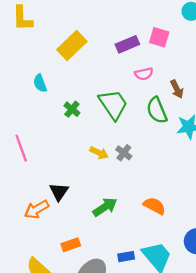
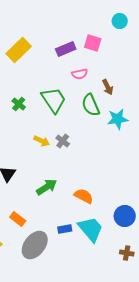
orange semicircle: (154, 206) -> (84, 196), moved
orange rectangle: (71, 245) -> (18, 219), turned 56

